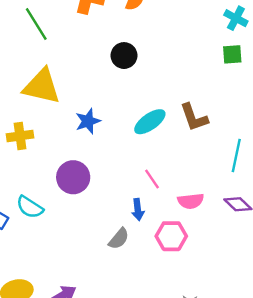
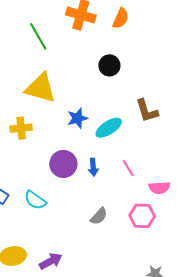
brown L-shape: (194, 117) -> (147, 111), moved
cyan ellipse: (150, 122) -> (109, 128), moved
cyan semicircle: (30, 207) -> (35, 200), moved
blue arrow: (138, 210) -> (93, 167), moved

